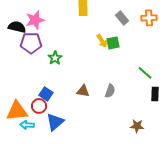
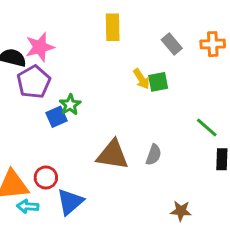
purple pentagon: (31, 43) -> (34, 82), turned -30
brown triangle: (83, 91) -> (113, 155), size x1.6
blue square: (46, 94) -> (56, 117), moved, turned 32
brown star: (137, 126) -> (181, 211), moved

